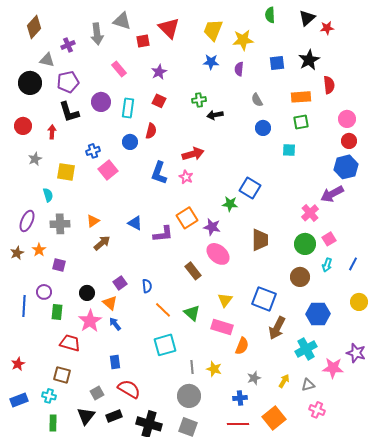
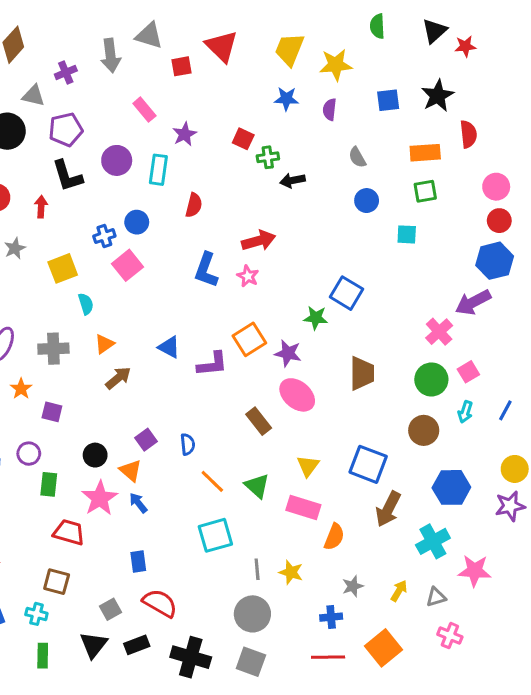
purple star: (159, 72) -> (185, 134), moved
red square: (159, 101) -> (243, 139), moved
blue circle: (130, 142) -> (137, 222), moved
yellow square: (66, 172) -> (63, 268), turned -30
cyan semicircle: (48, 195) -> (86, 304), moved
purple star: (356, 353) -> (510, 506), moved, turned -30

